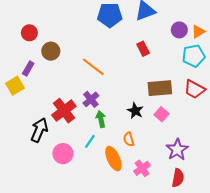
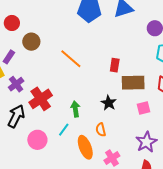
red rectangle: (143, 49) -> (115, 65), moved, turned 32
purple cross: (91, 99) -> (16, 84), moved
pink square: (162, 114) -> (143, 108), moved, turned 32

